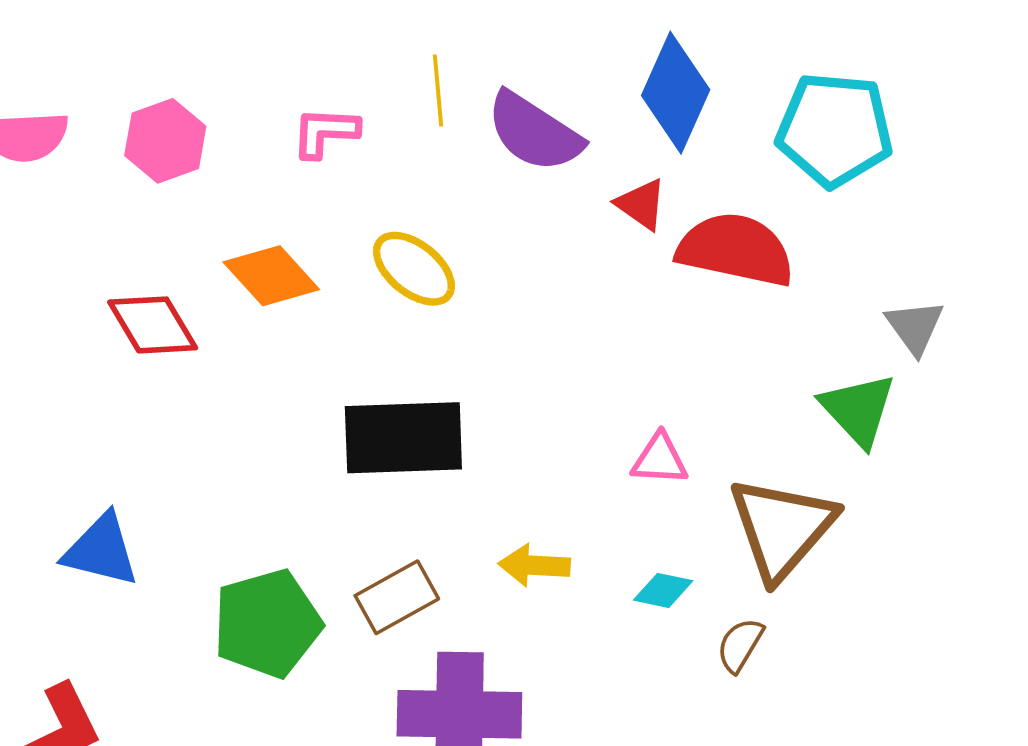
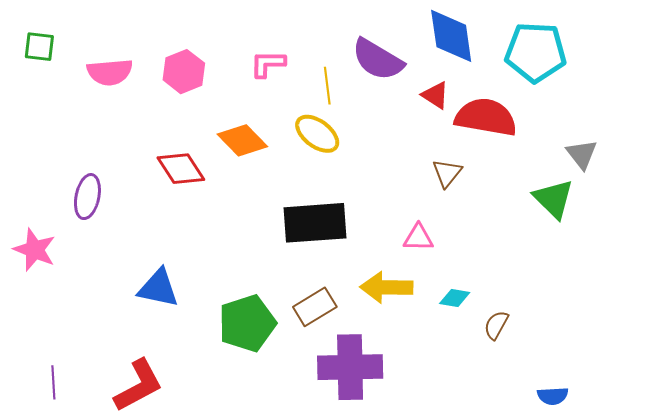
yellow line: (438, 90) -> (327, 86), moved
blue diamond: (676, 93) -> (451, 36), turned -30
pink triangle: (660, 459) -> (418, 238), moved
brown triangle: (782, 528) -> (447, 173), moved, size x0.5
yellow arrow: (534, 565) -> (386, 287), size x1.4

